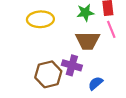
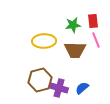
yellow ellipse: (40, 19) -> (44, 41), moved
purple cross: (72, 65) -> (59, 88), moved

